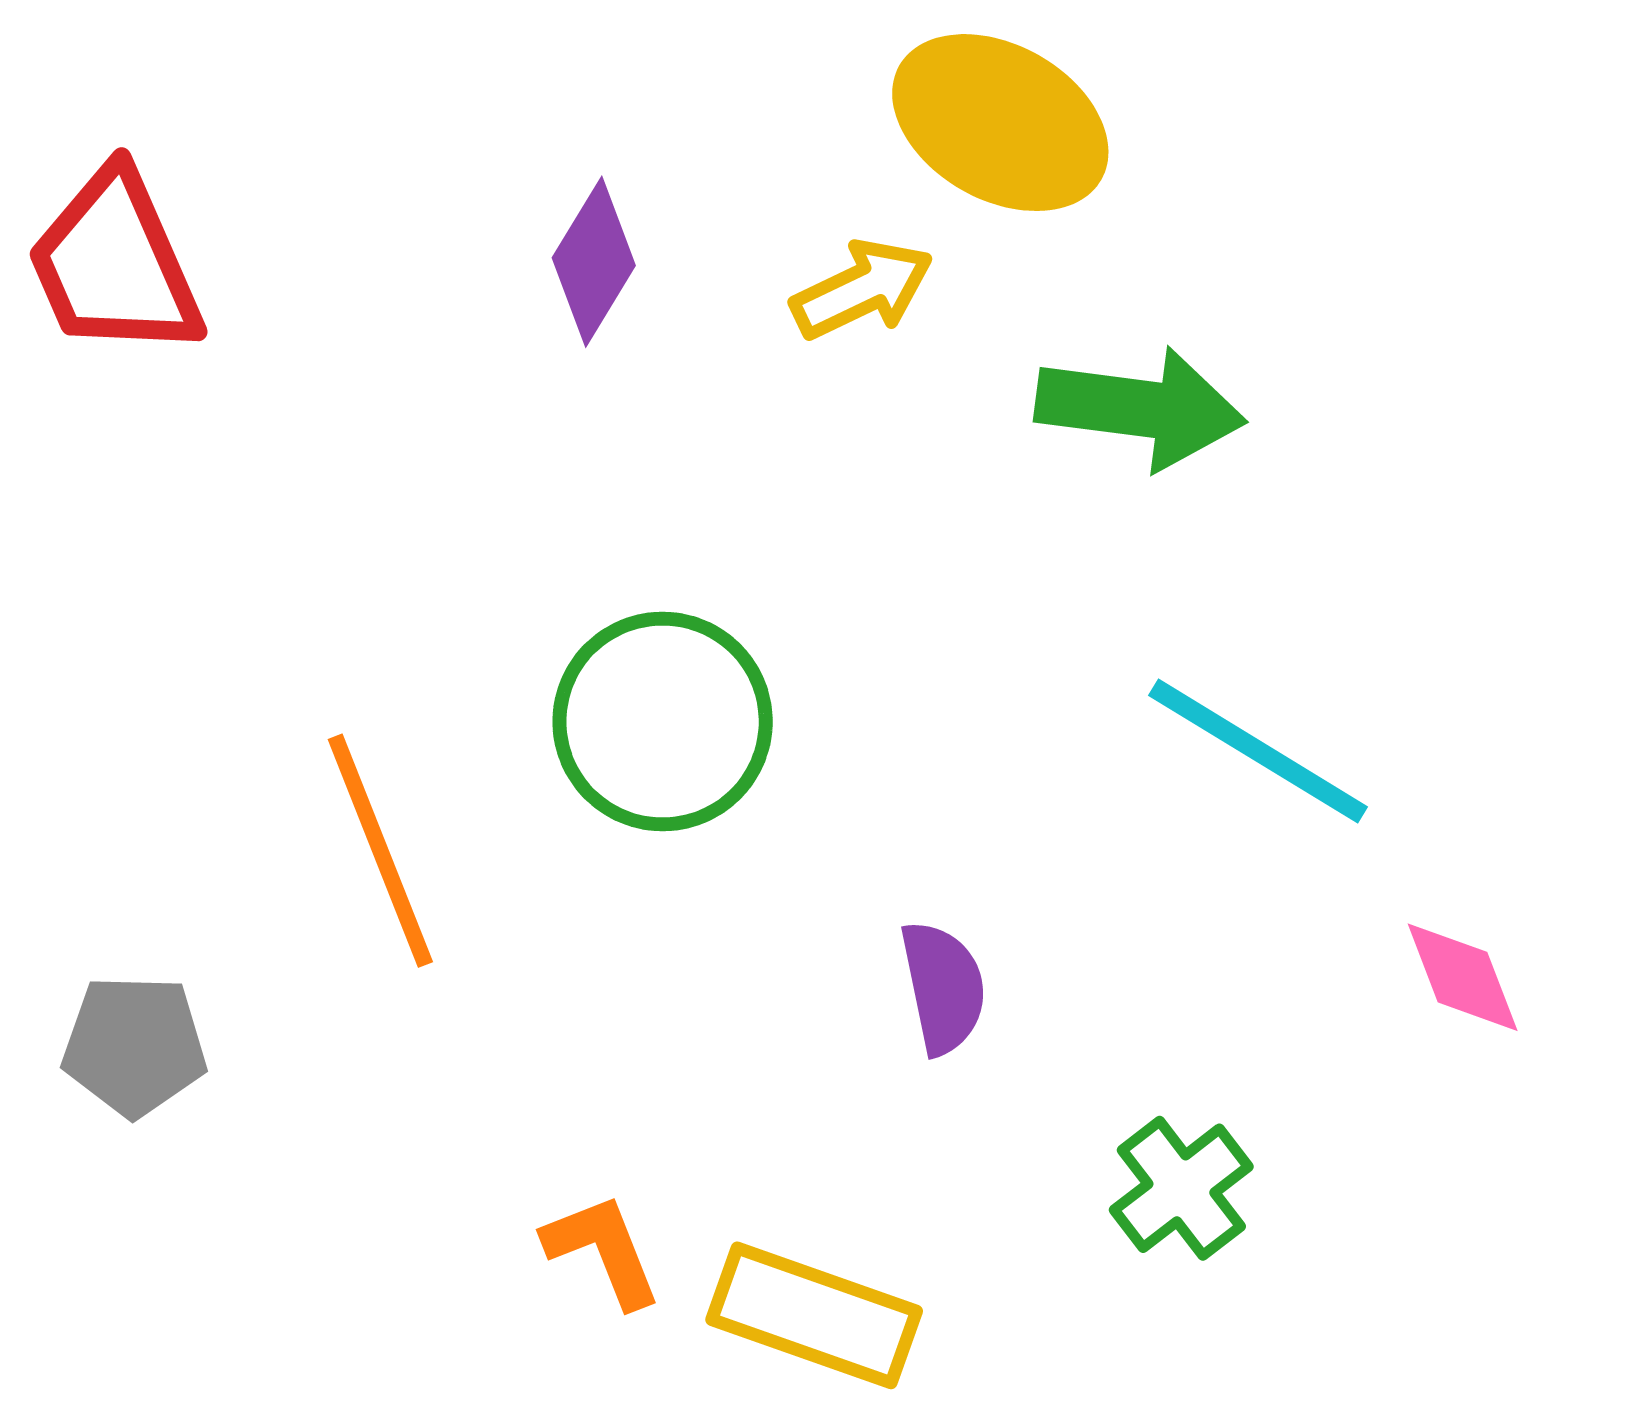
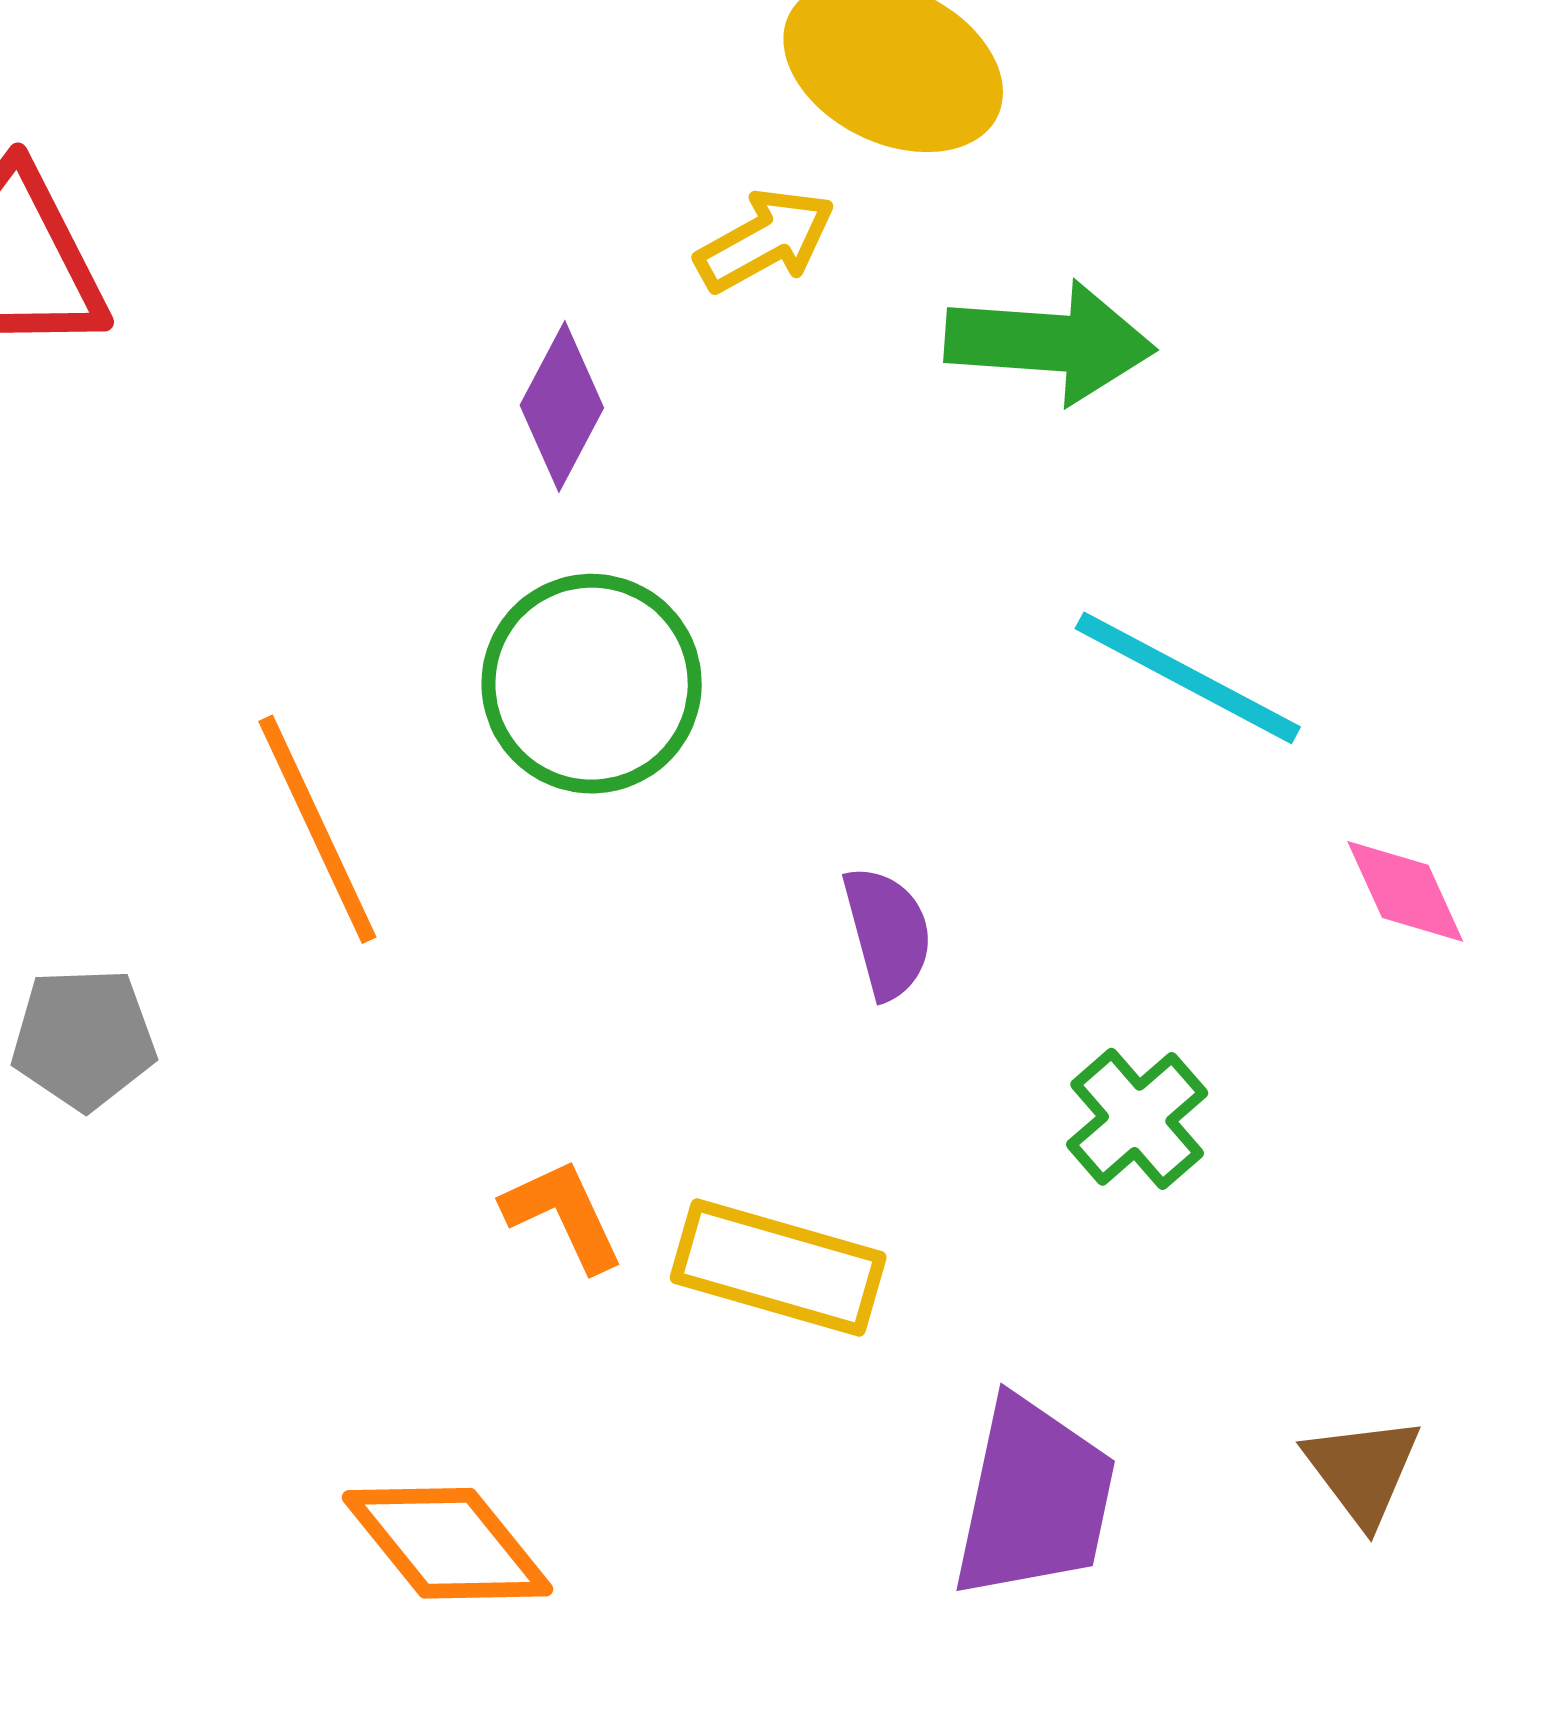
purple diamond: (594, 262) -> (562, 407), moved

